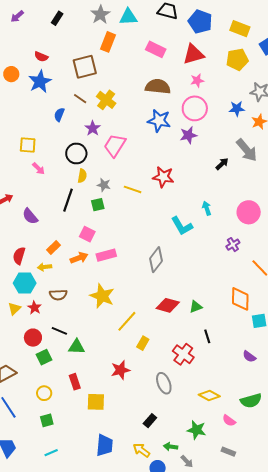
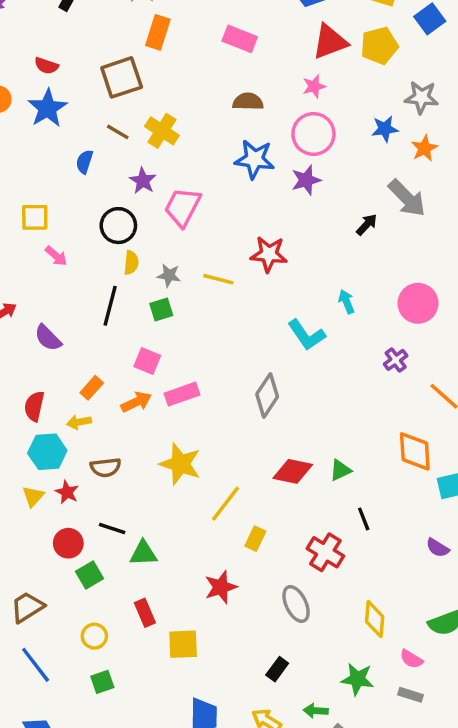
red triangle: (193, 54) -> (330, 42), moved
brown semicircle: (158, 87) -> (248, 102), size x0.7
yellow diamond: (209, 396) -> (375, 619), turned 70
gray rectangle: (228, 452) -> (411, 695), moved

